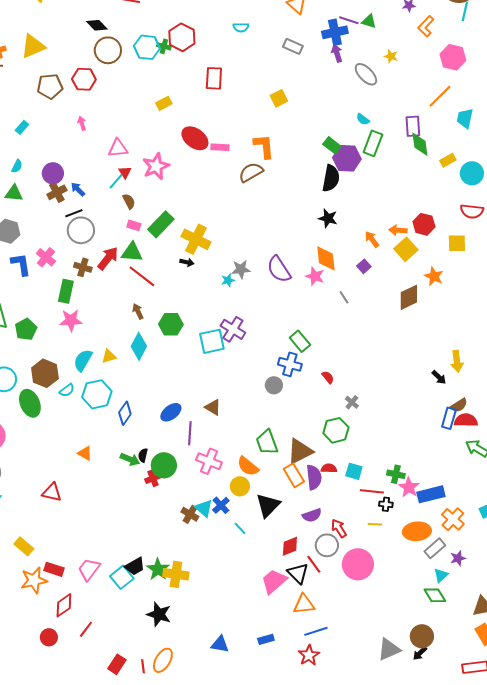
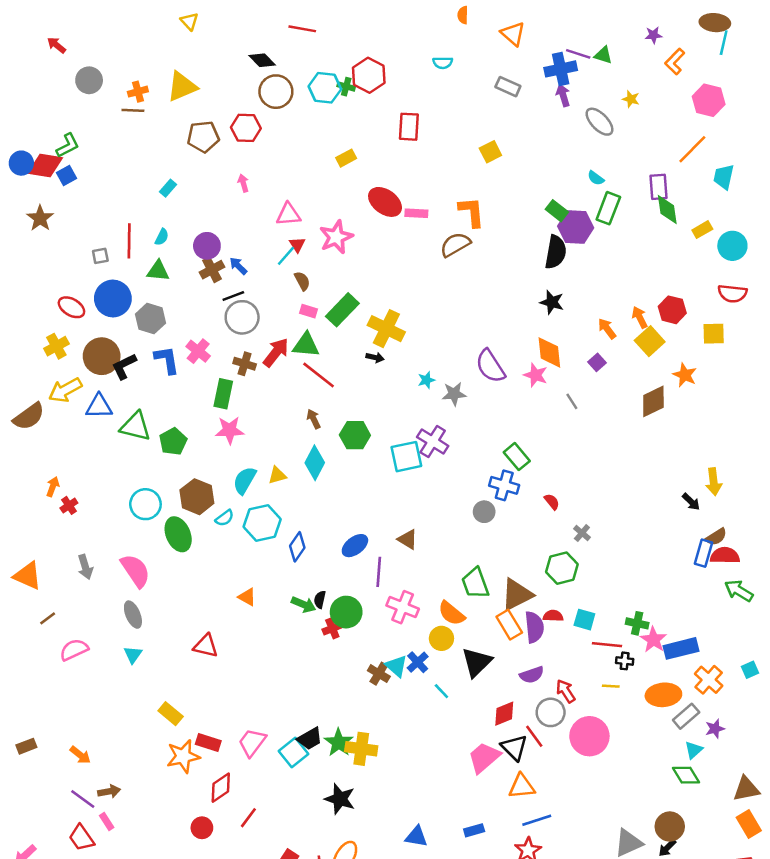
orange arrow: (398, 230) -> (640, 317), turned 60
gray star: (241, 269) -> (454, 394), moved

